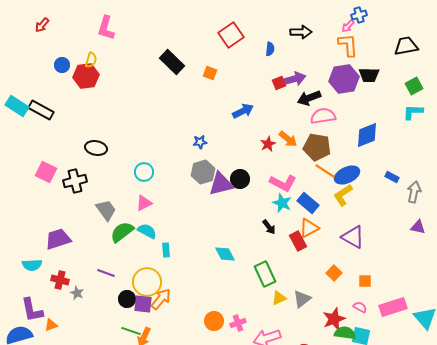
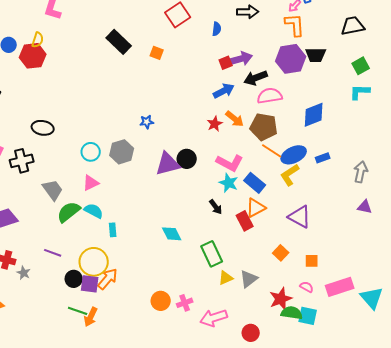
blue arrow: (243, 111) -> (224, 91), moved
gray hexagon: (203, 172) -> (122, 152), moved
blue rectangle: (392, 177) -> (323, 158), moved, turned -48

